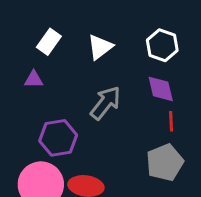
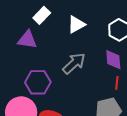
purple triangle: (34, 79) -> (27, 40), size x1.5

